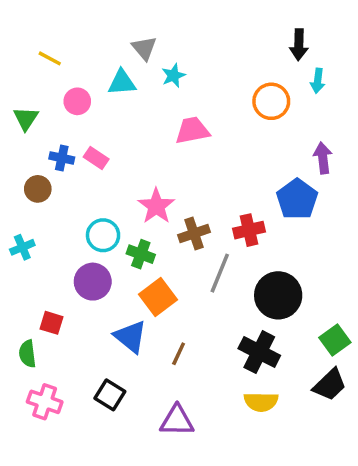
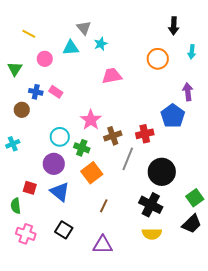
cyan arrow: (318, 81) -> (192, 52), moved
blue triangle: (130, 337) -> (60, 192), moved

